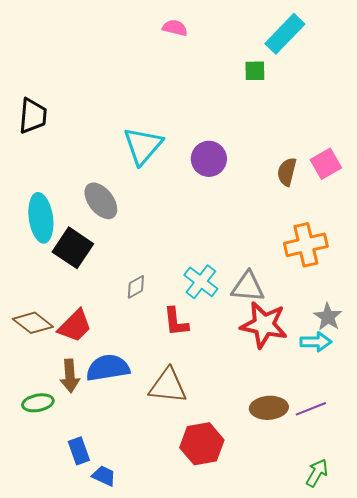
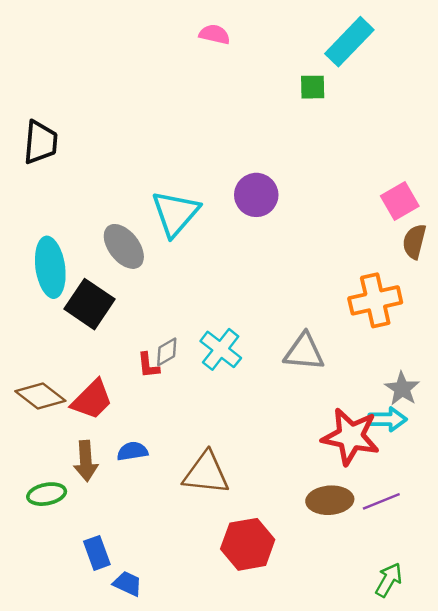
cyan triangle: (143, 146) -> (175, 213), moved
brown semicircle: (287, 172) -> (414, 242), moved
cyan cross: (201, 282) -> (221, 349), moved
red L-shape: (176, 322) -> (148, 365), moved, size x0.7
red star: (264, 325) -> (351, 436), moved
blue semicircle: (108, 368) -> (132, 451), size x0.6

